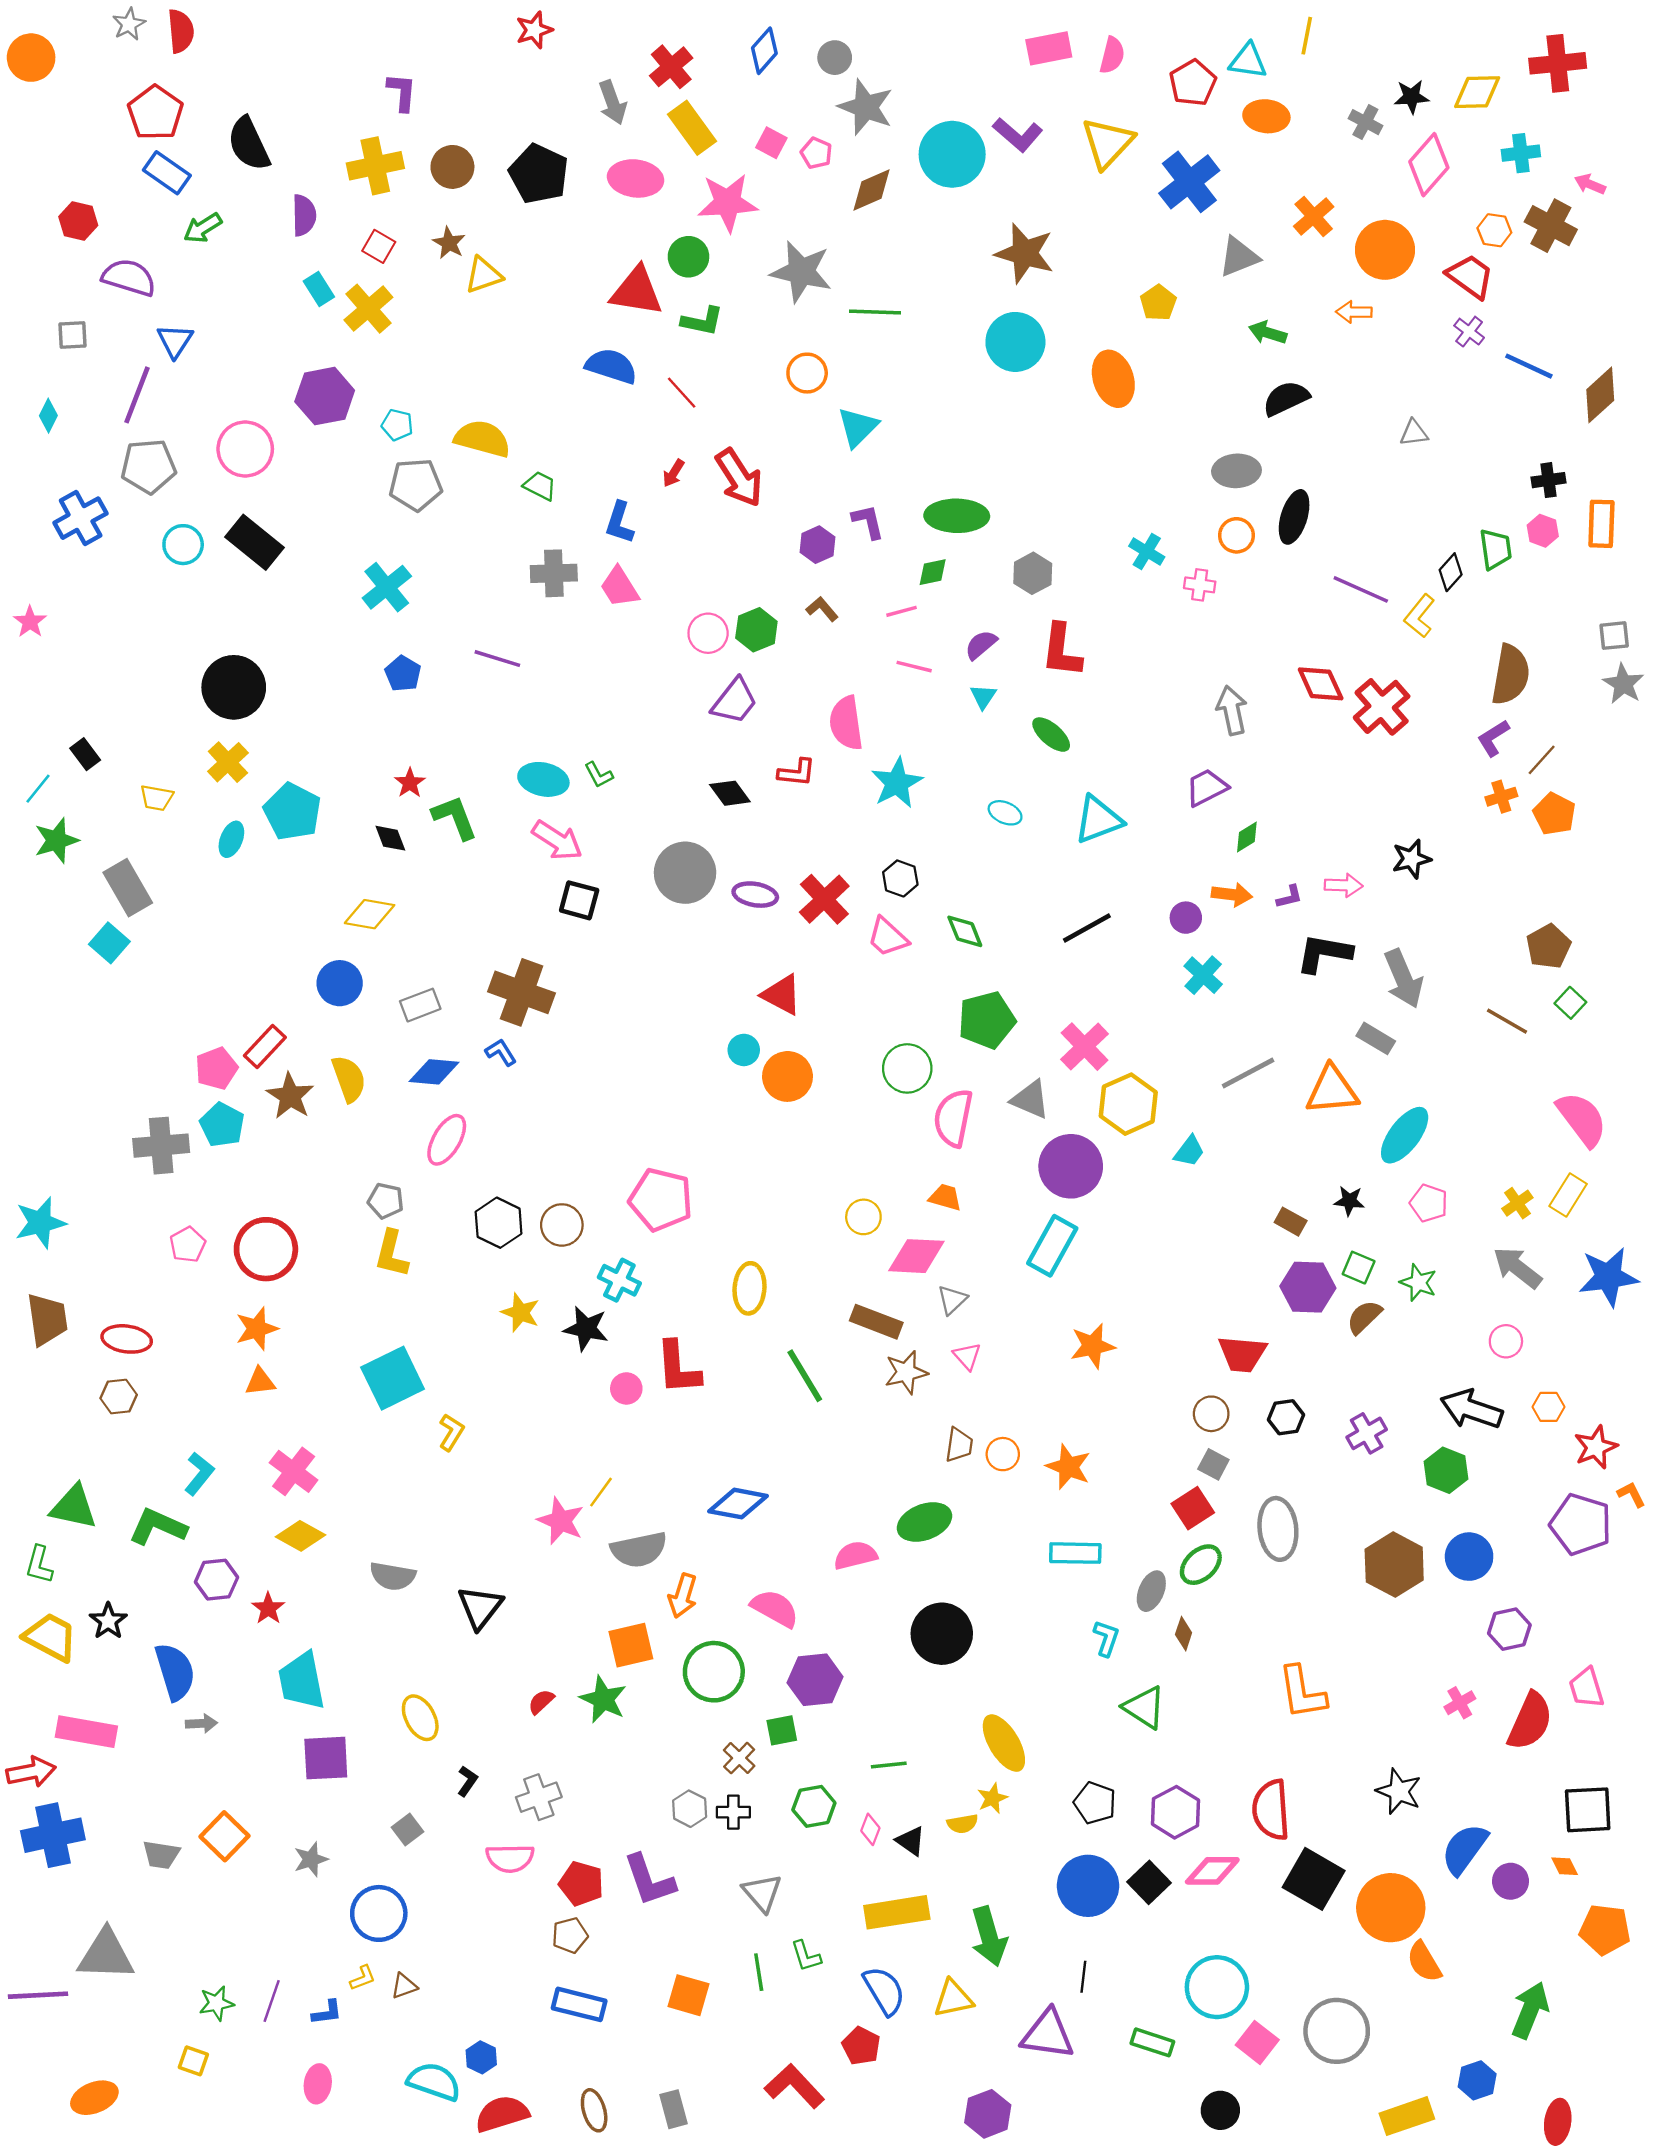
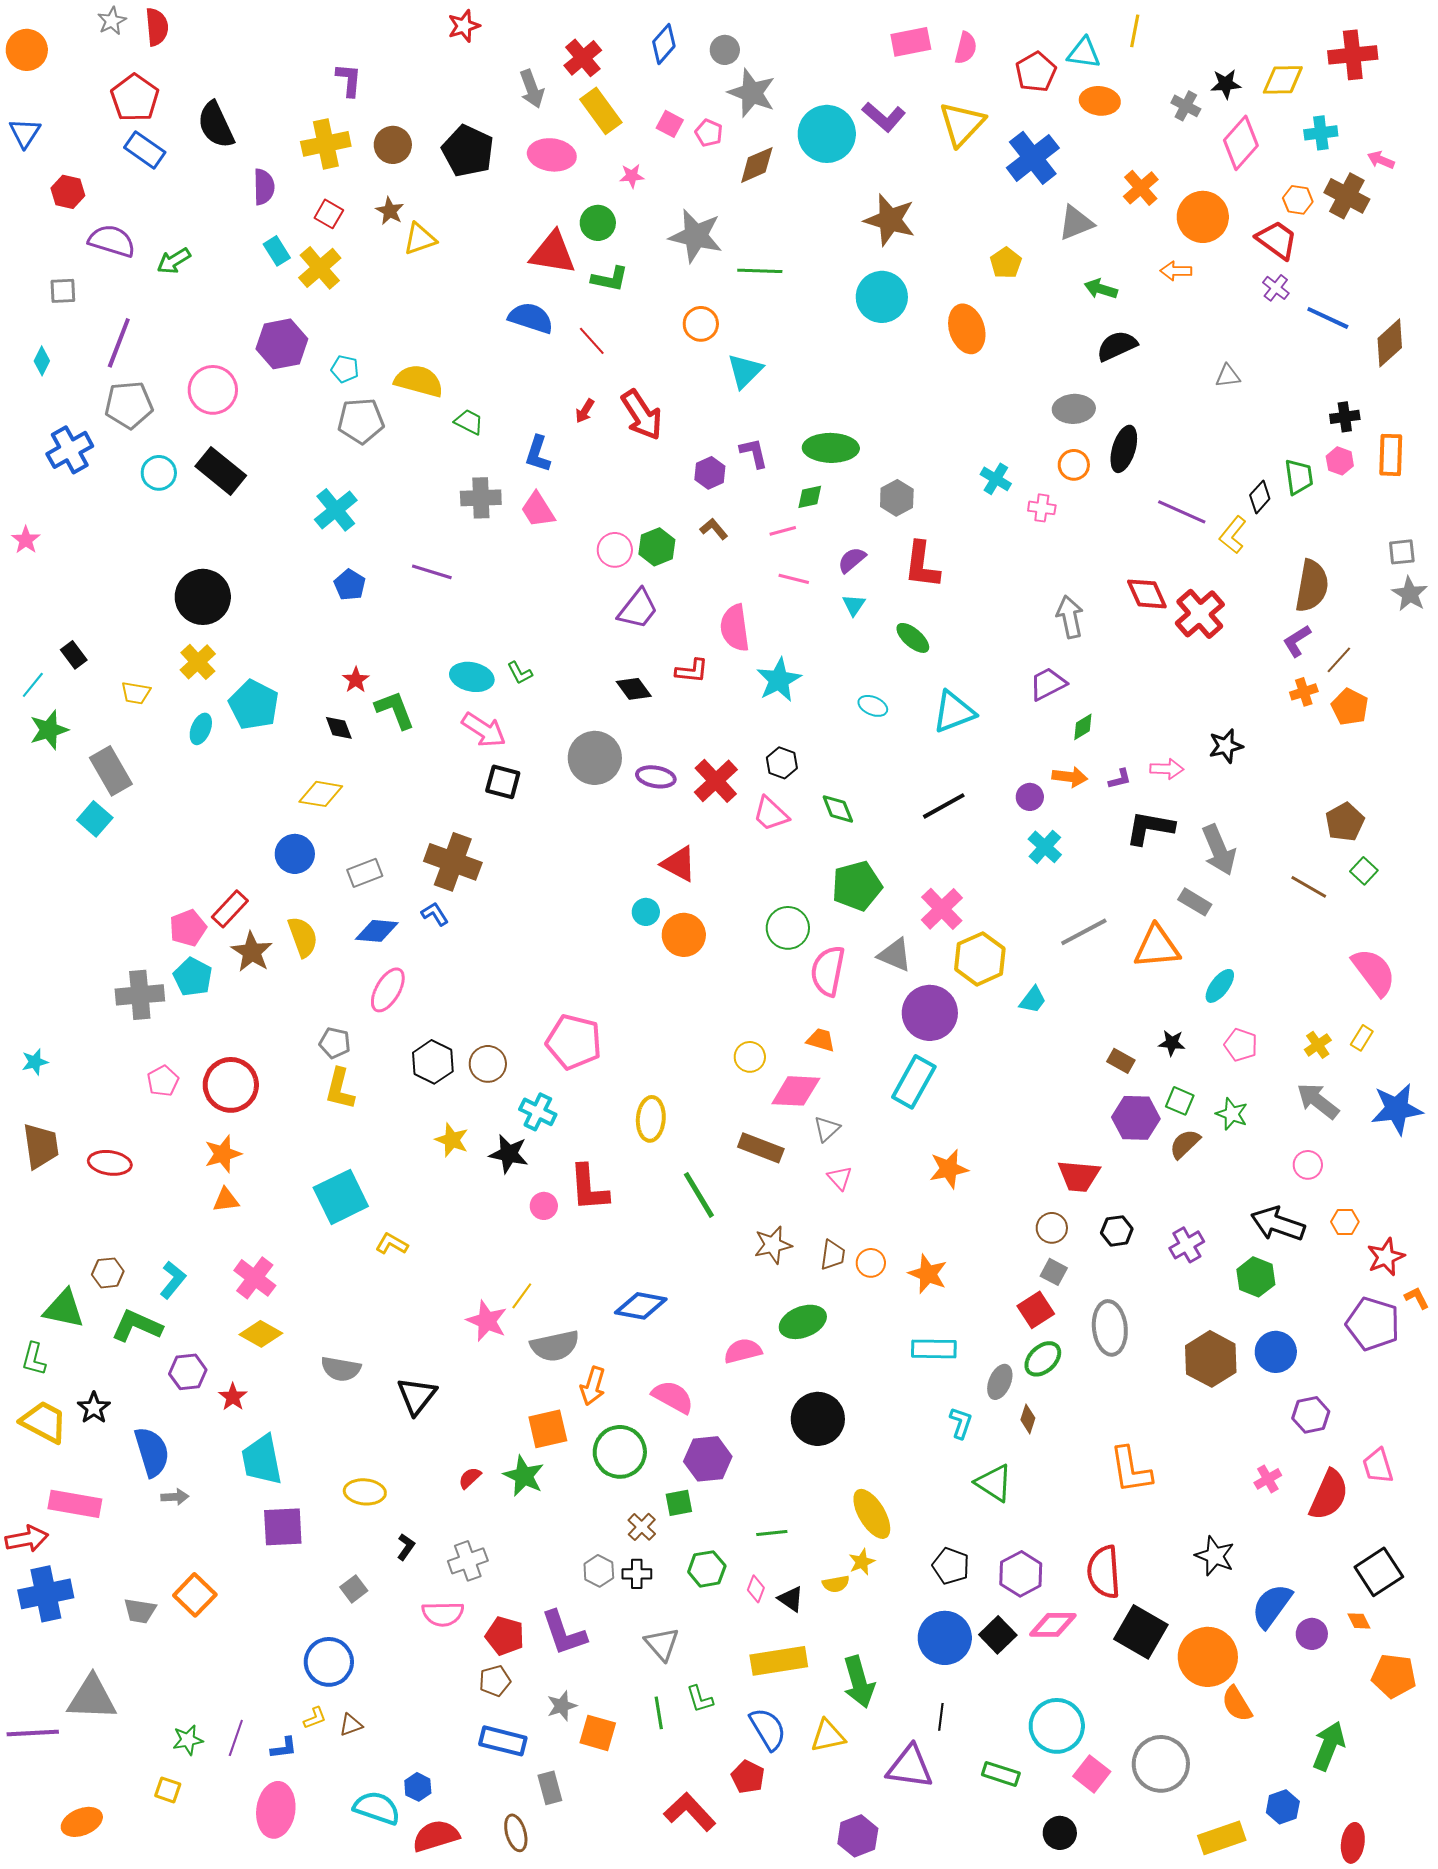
pink star: (728, 203) -> (632, 176), size x0.5
green arrow: (203, 228) -> (174, 261), moved
blue triangle: (175, 341) -> (25, 133), moved
cyan ellipse: (1405, 1135) -> (1220, 986), size x0.7
yellow rectangle: (1568, 1195) -> (1362, 1038), size x0.7
cyan star: (40, 1223) -> (35, 1062), size x0.6
brown star: (906, 1372) -> (773, 1245), moved
brown hexagon: (119, 1397) -> (108, 1273), moved
yellow L-shape: (451, 1432) -> (392, 1244), turned -92
yellow ellipse: (420, 1718) -> (365, 1492), turned -57
black square: (1588, 1810) -> (1379, 1572), turned -30
gray star: (311, 1859) -> (562, 1706), moved
pink ellipse: (318, 2084) -> (276, 1810), size x1.6
gray rectangle: (674, 2109) -> (550, 1788), moved

